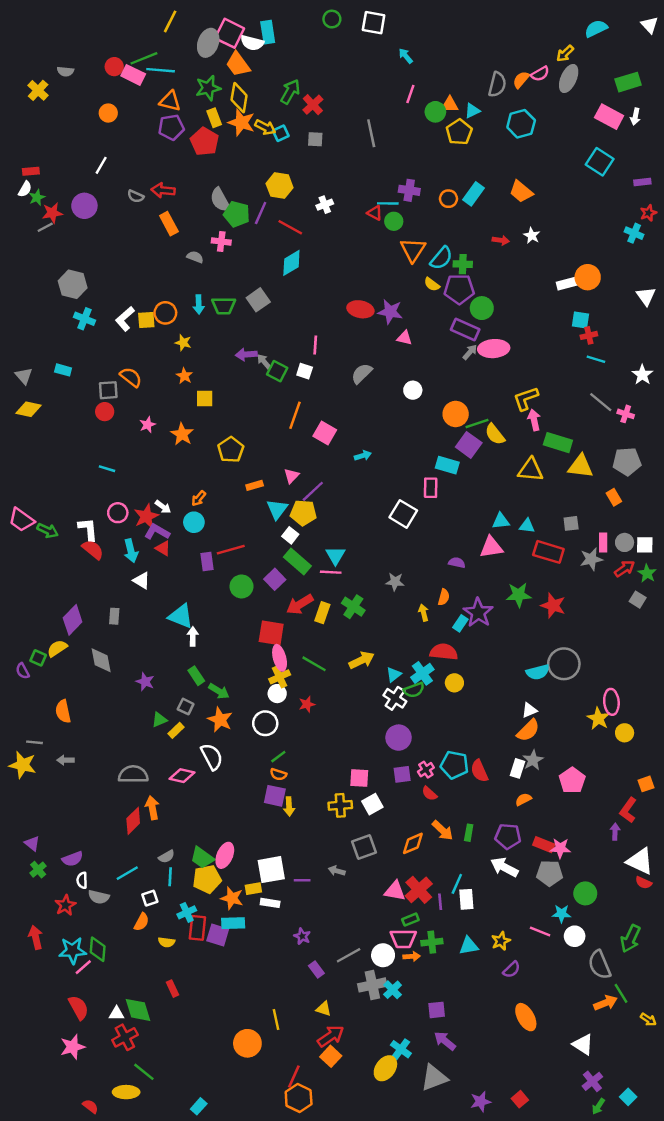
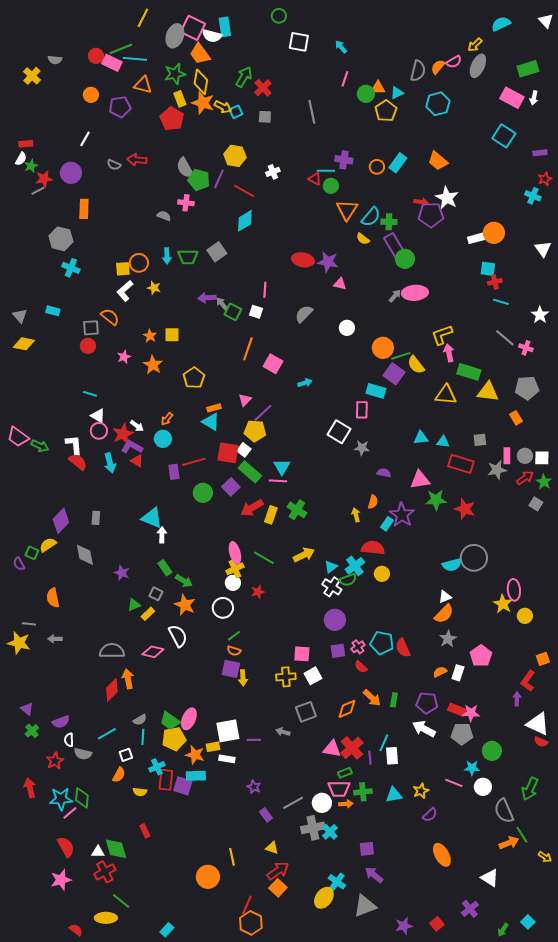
white square: (374, 23) -> (299, 42), moved
purple pentagon: (171, 127) -> (120, 107), moved
orange rectangle: (169, 224) -> (84, 209), moved, turned 30
white star: (532, 236) -> (447, 198), size x1.6
purple pentagon: (459, 289) -> (431, 215), moved
white L-shape: (125, 319) -> (125, 291), moved
purple rectangle: (465, 330) -> (394, 245), moved, turned 35
orange star: (184, 376) -> (150, 336), moved
cyan triangle: (277, 509) -> (211, 422), moved, turned -36
pink triangle: (491, 547) -> (420, 480), moved
white triangle: (142, 581) -> (98, 416), moved
gray star: (395, 582) -> (362, 448), moved
red square: (271, 633) -> (228, 453), moved
white rectangle: (517, 768) -> (458, 673), moved
purple cross: (592, 1081) -> (470, 909), moved

